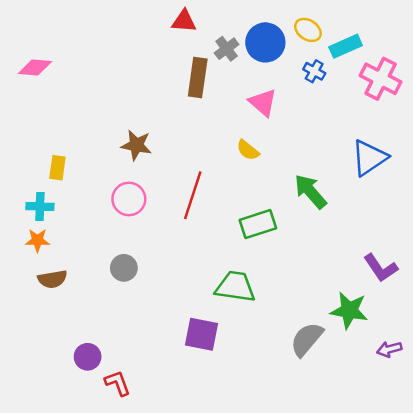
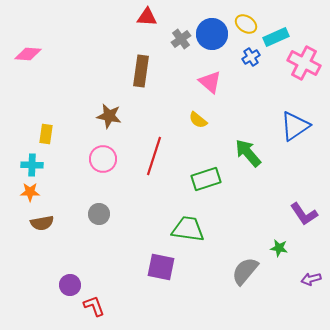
blue cross: (314, 71) -> (251, 57), turned 30
brown rectangle: (198, 78) -> (141, 71), moved
green star: (349, 310) -> (279, 248), size x0.6

